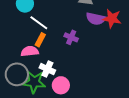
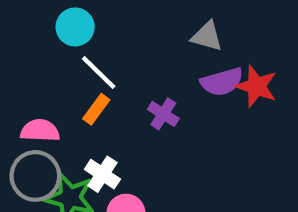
purple semicircle: (96, 19) -> (222, 82), turned -36
pink semicircle: (30, 51) -> (40, 131), moved

